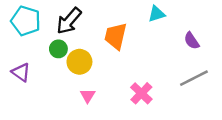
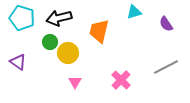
black arrow: (69, 21) -> (59, 18), turned 35
purple semicircle: (192, 41) -> (166, 24), moved

